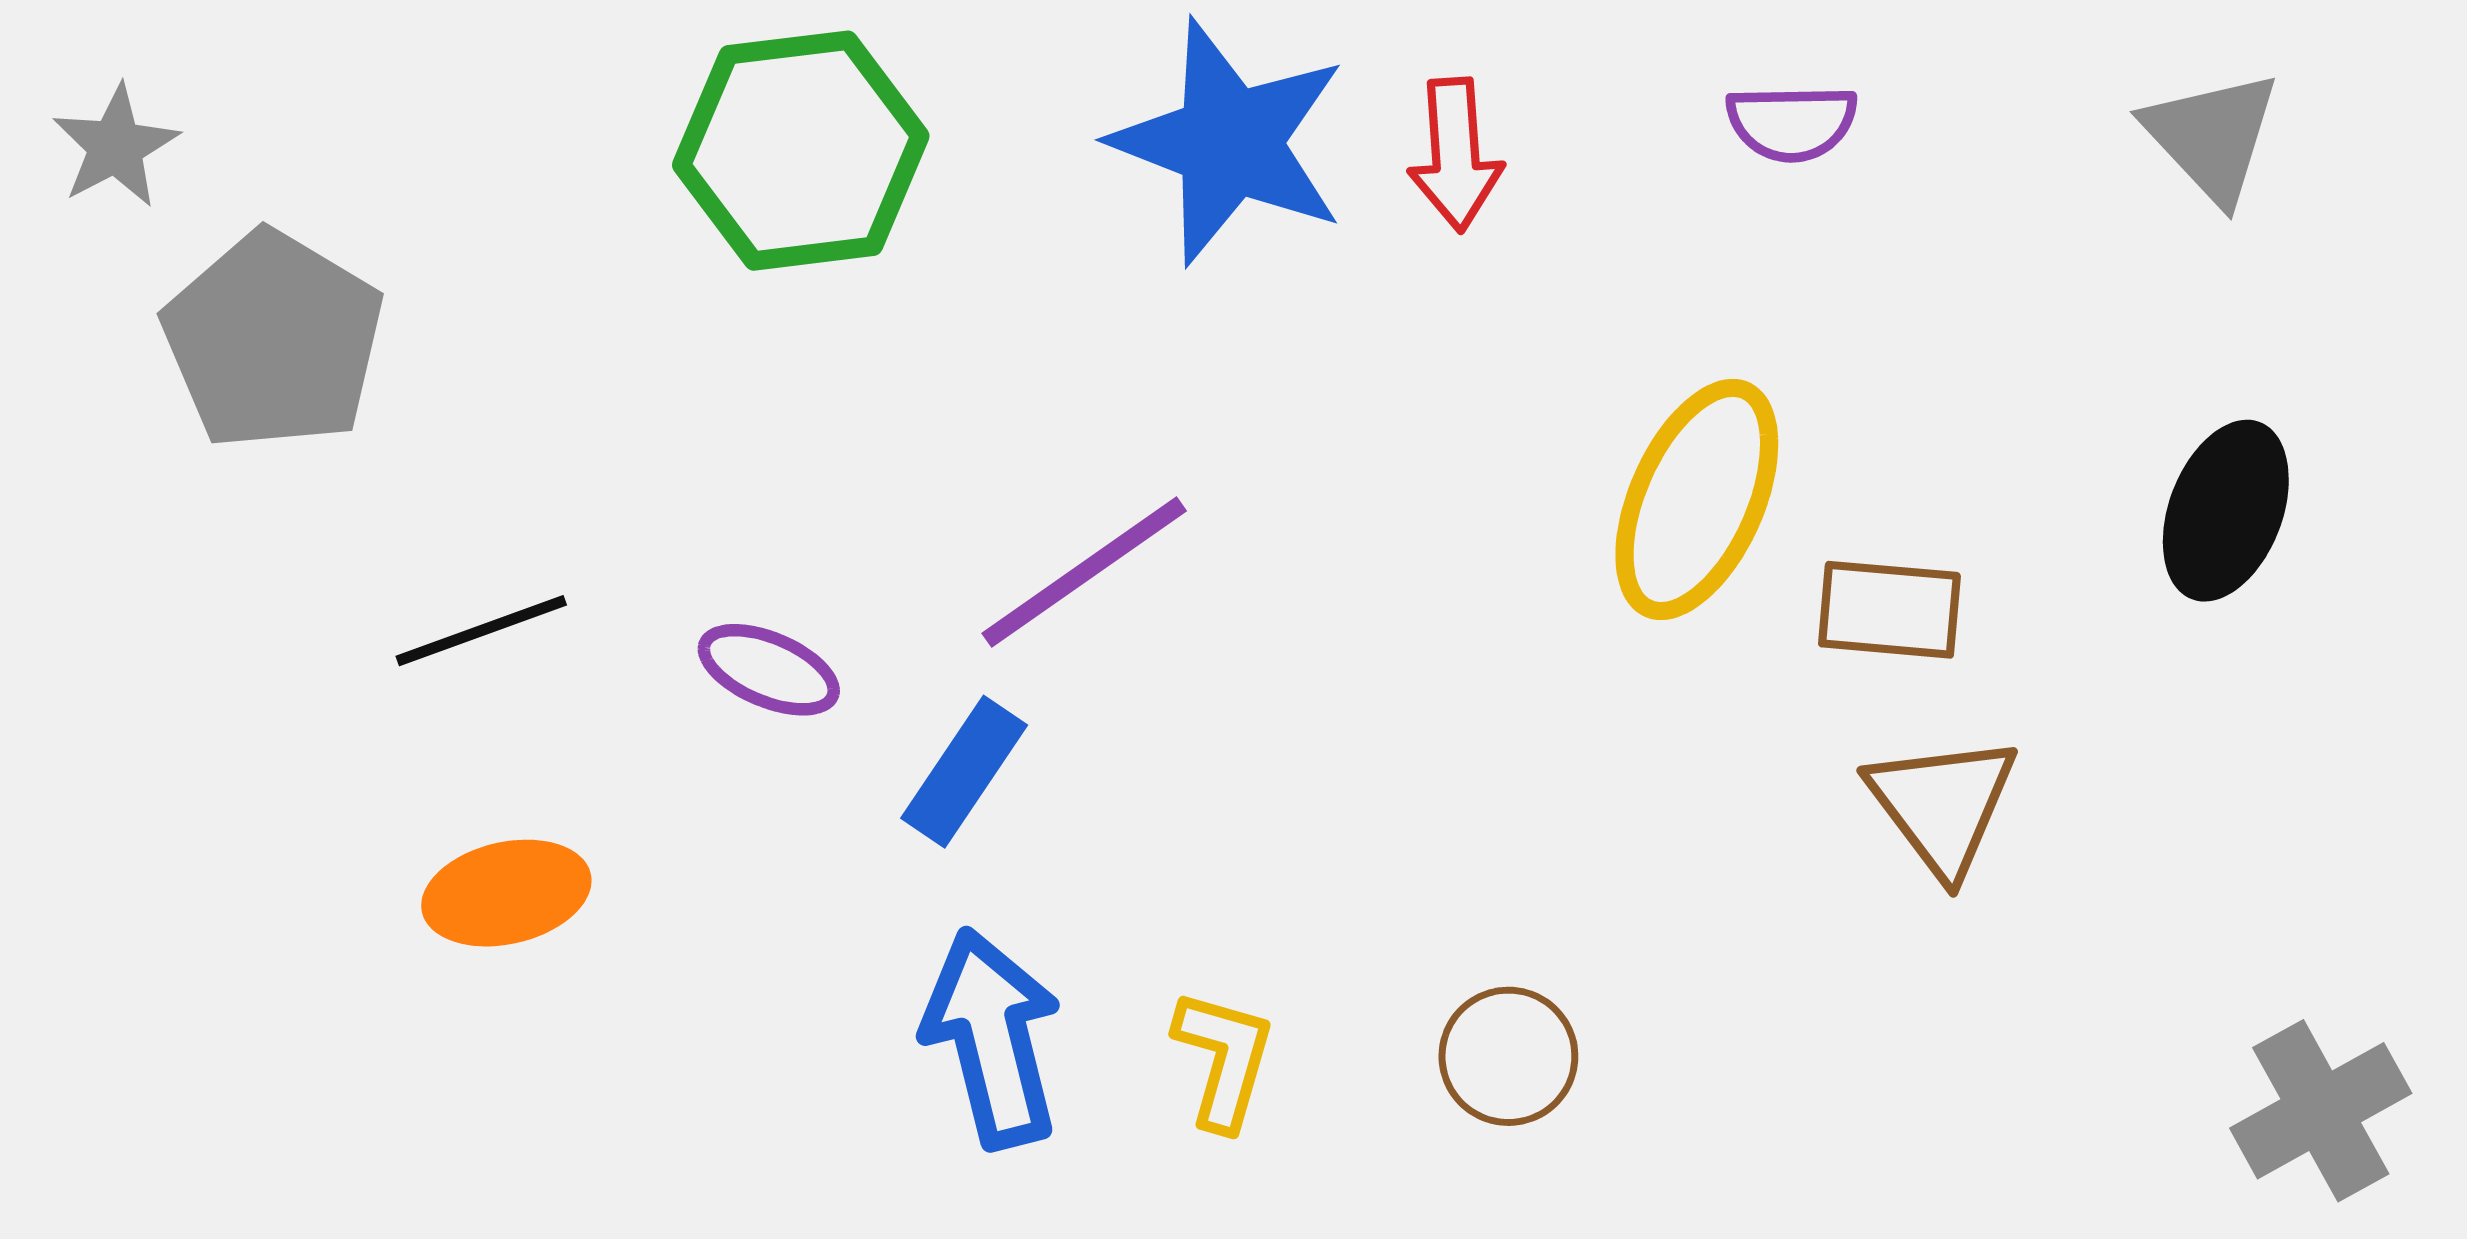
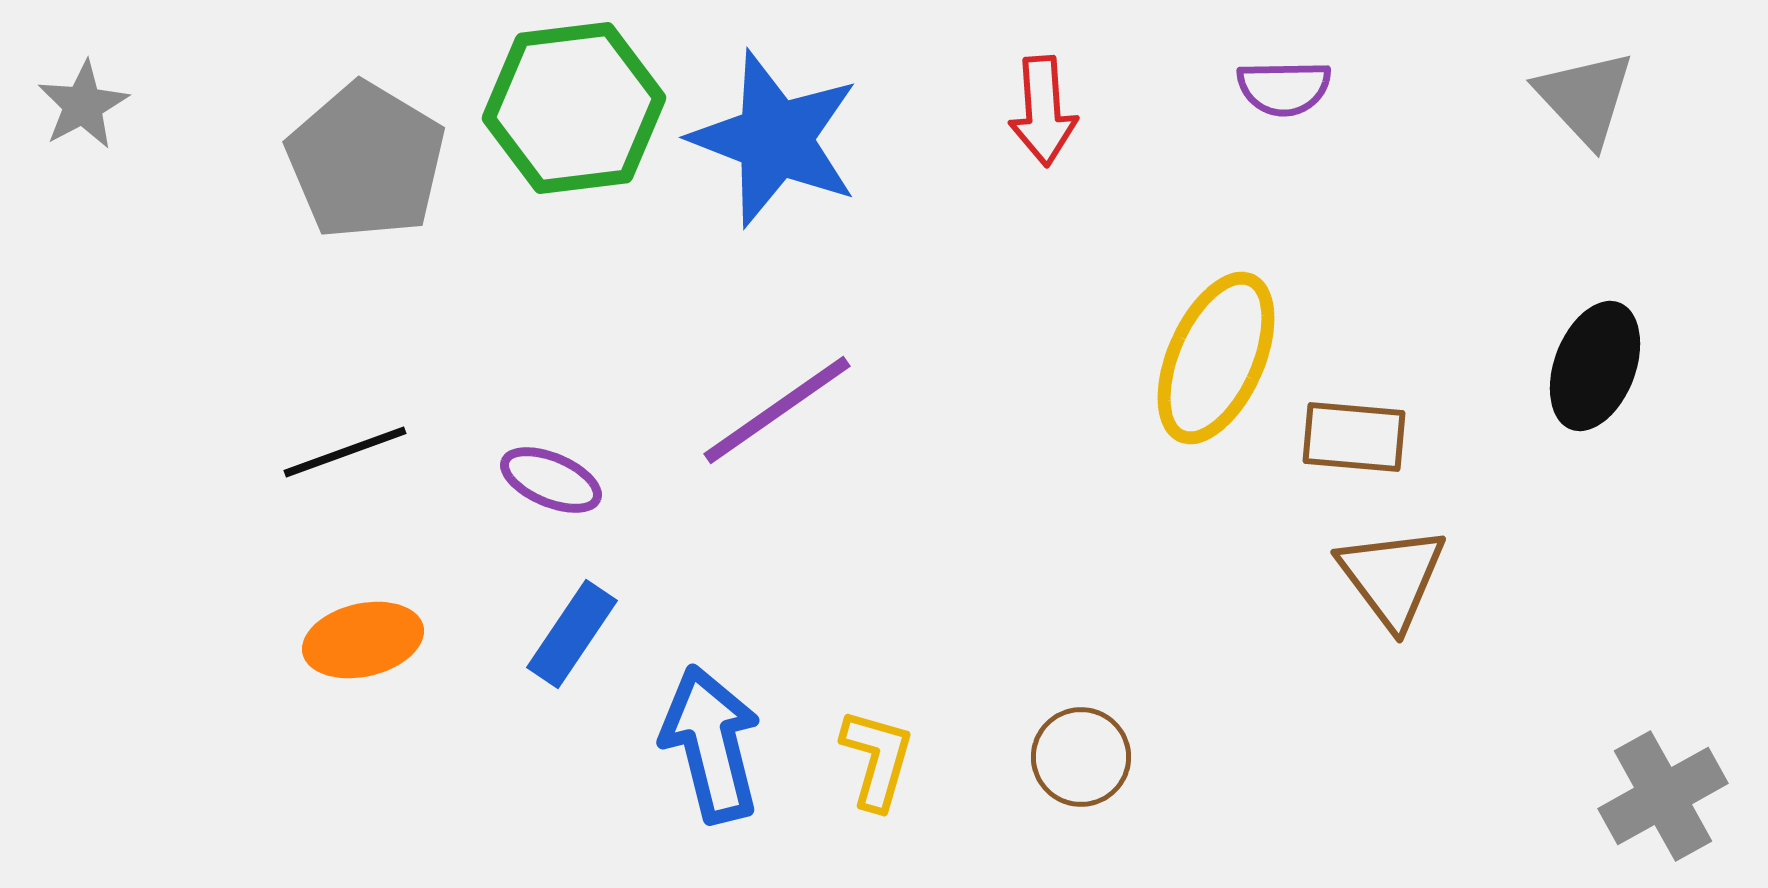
blue star: (1229, 142) -> (775, 139), moved
gray pentagon: (273, 340) -> (366, 161), moved
blue rectangle: (964, 772) -> (572, 634), moved

